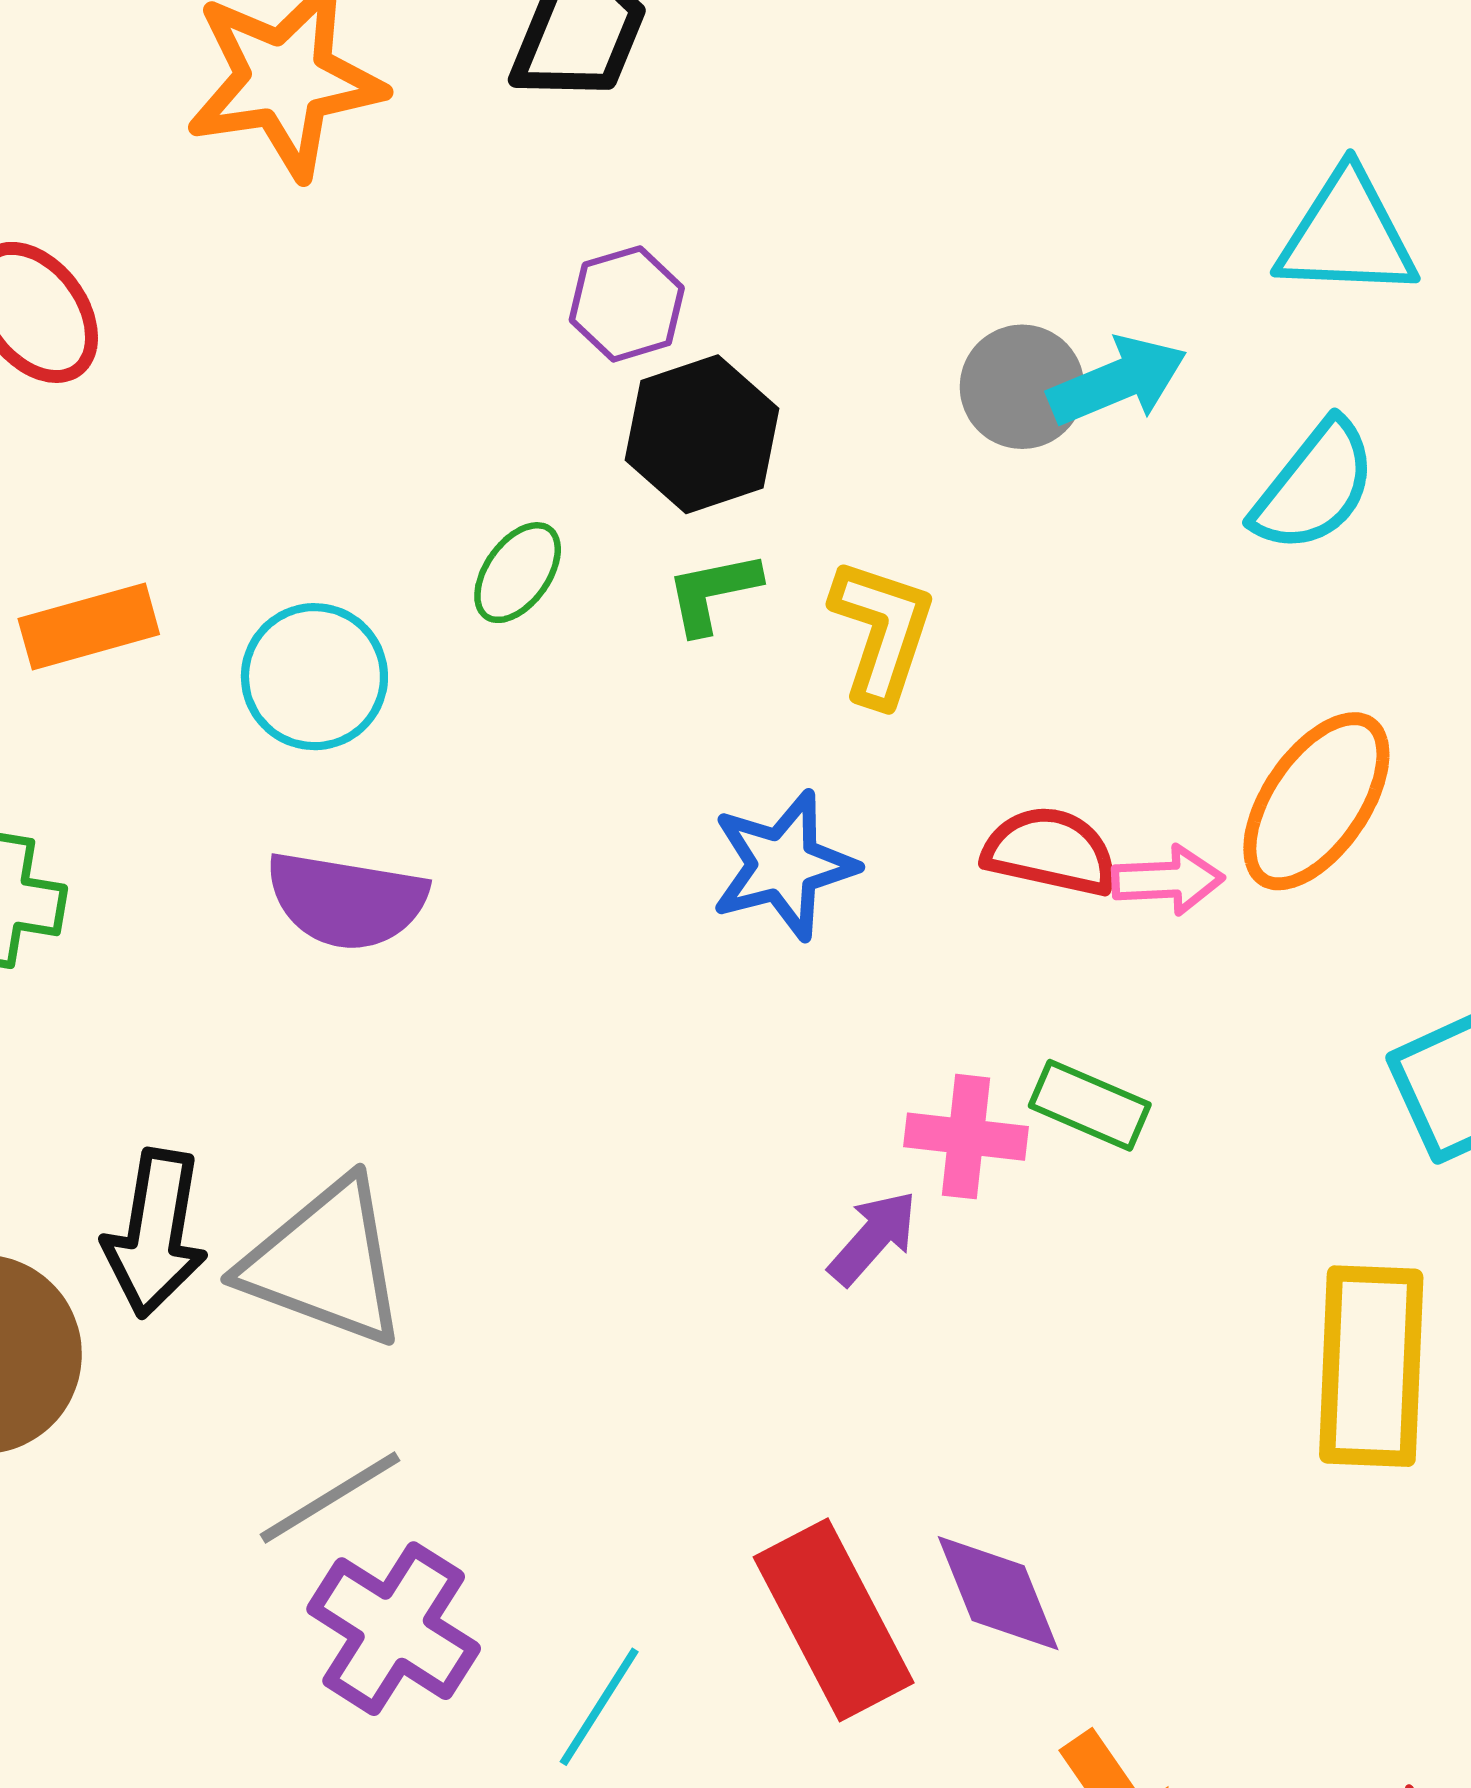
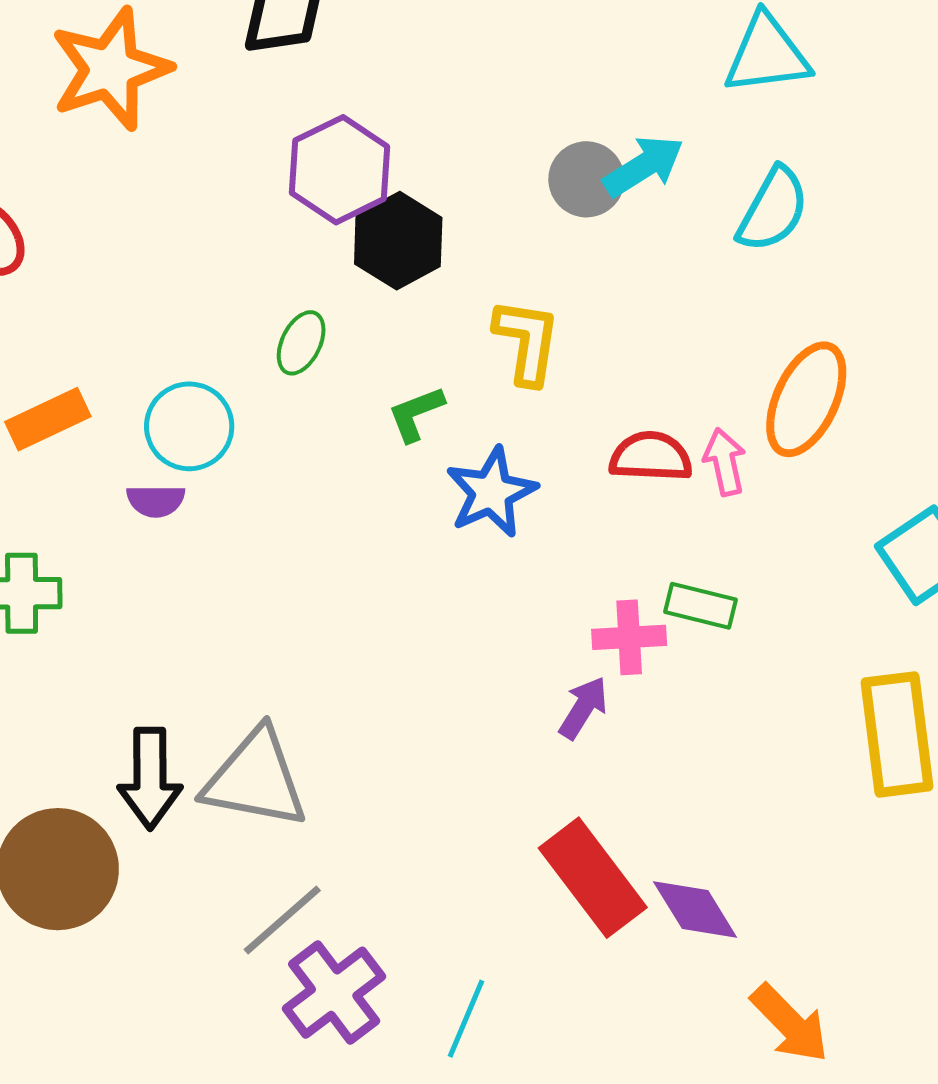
purple hexagon: (627, 304) -> (340, 170), size x1.5
green L-shape: (713, 593) -> (416, 414), moved
pink arrow: (1168, 880) -> (725, 462), turned -90
purple semicircle: (346, 900) -> (156, 501), moved, size x0.6
red rectangle: (834, 1620) -> (593, 878), moved
purple cross: (394, 1629) -> (334, 993), turned 30

